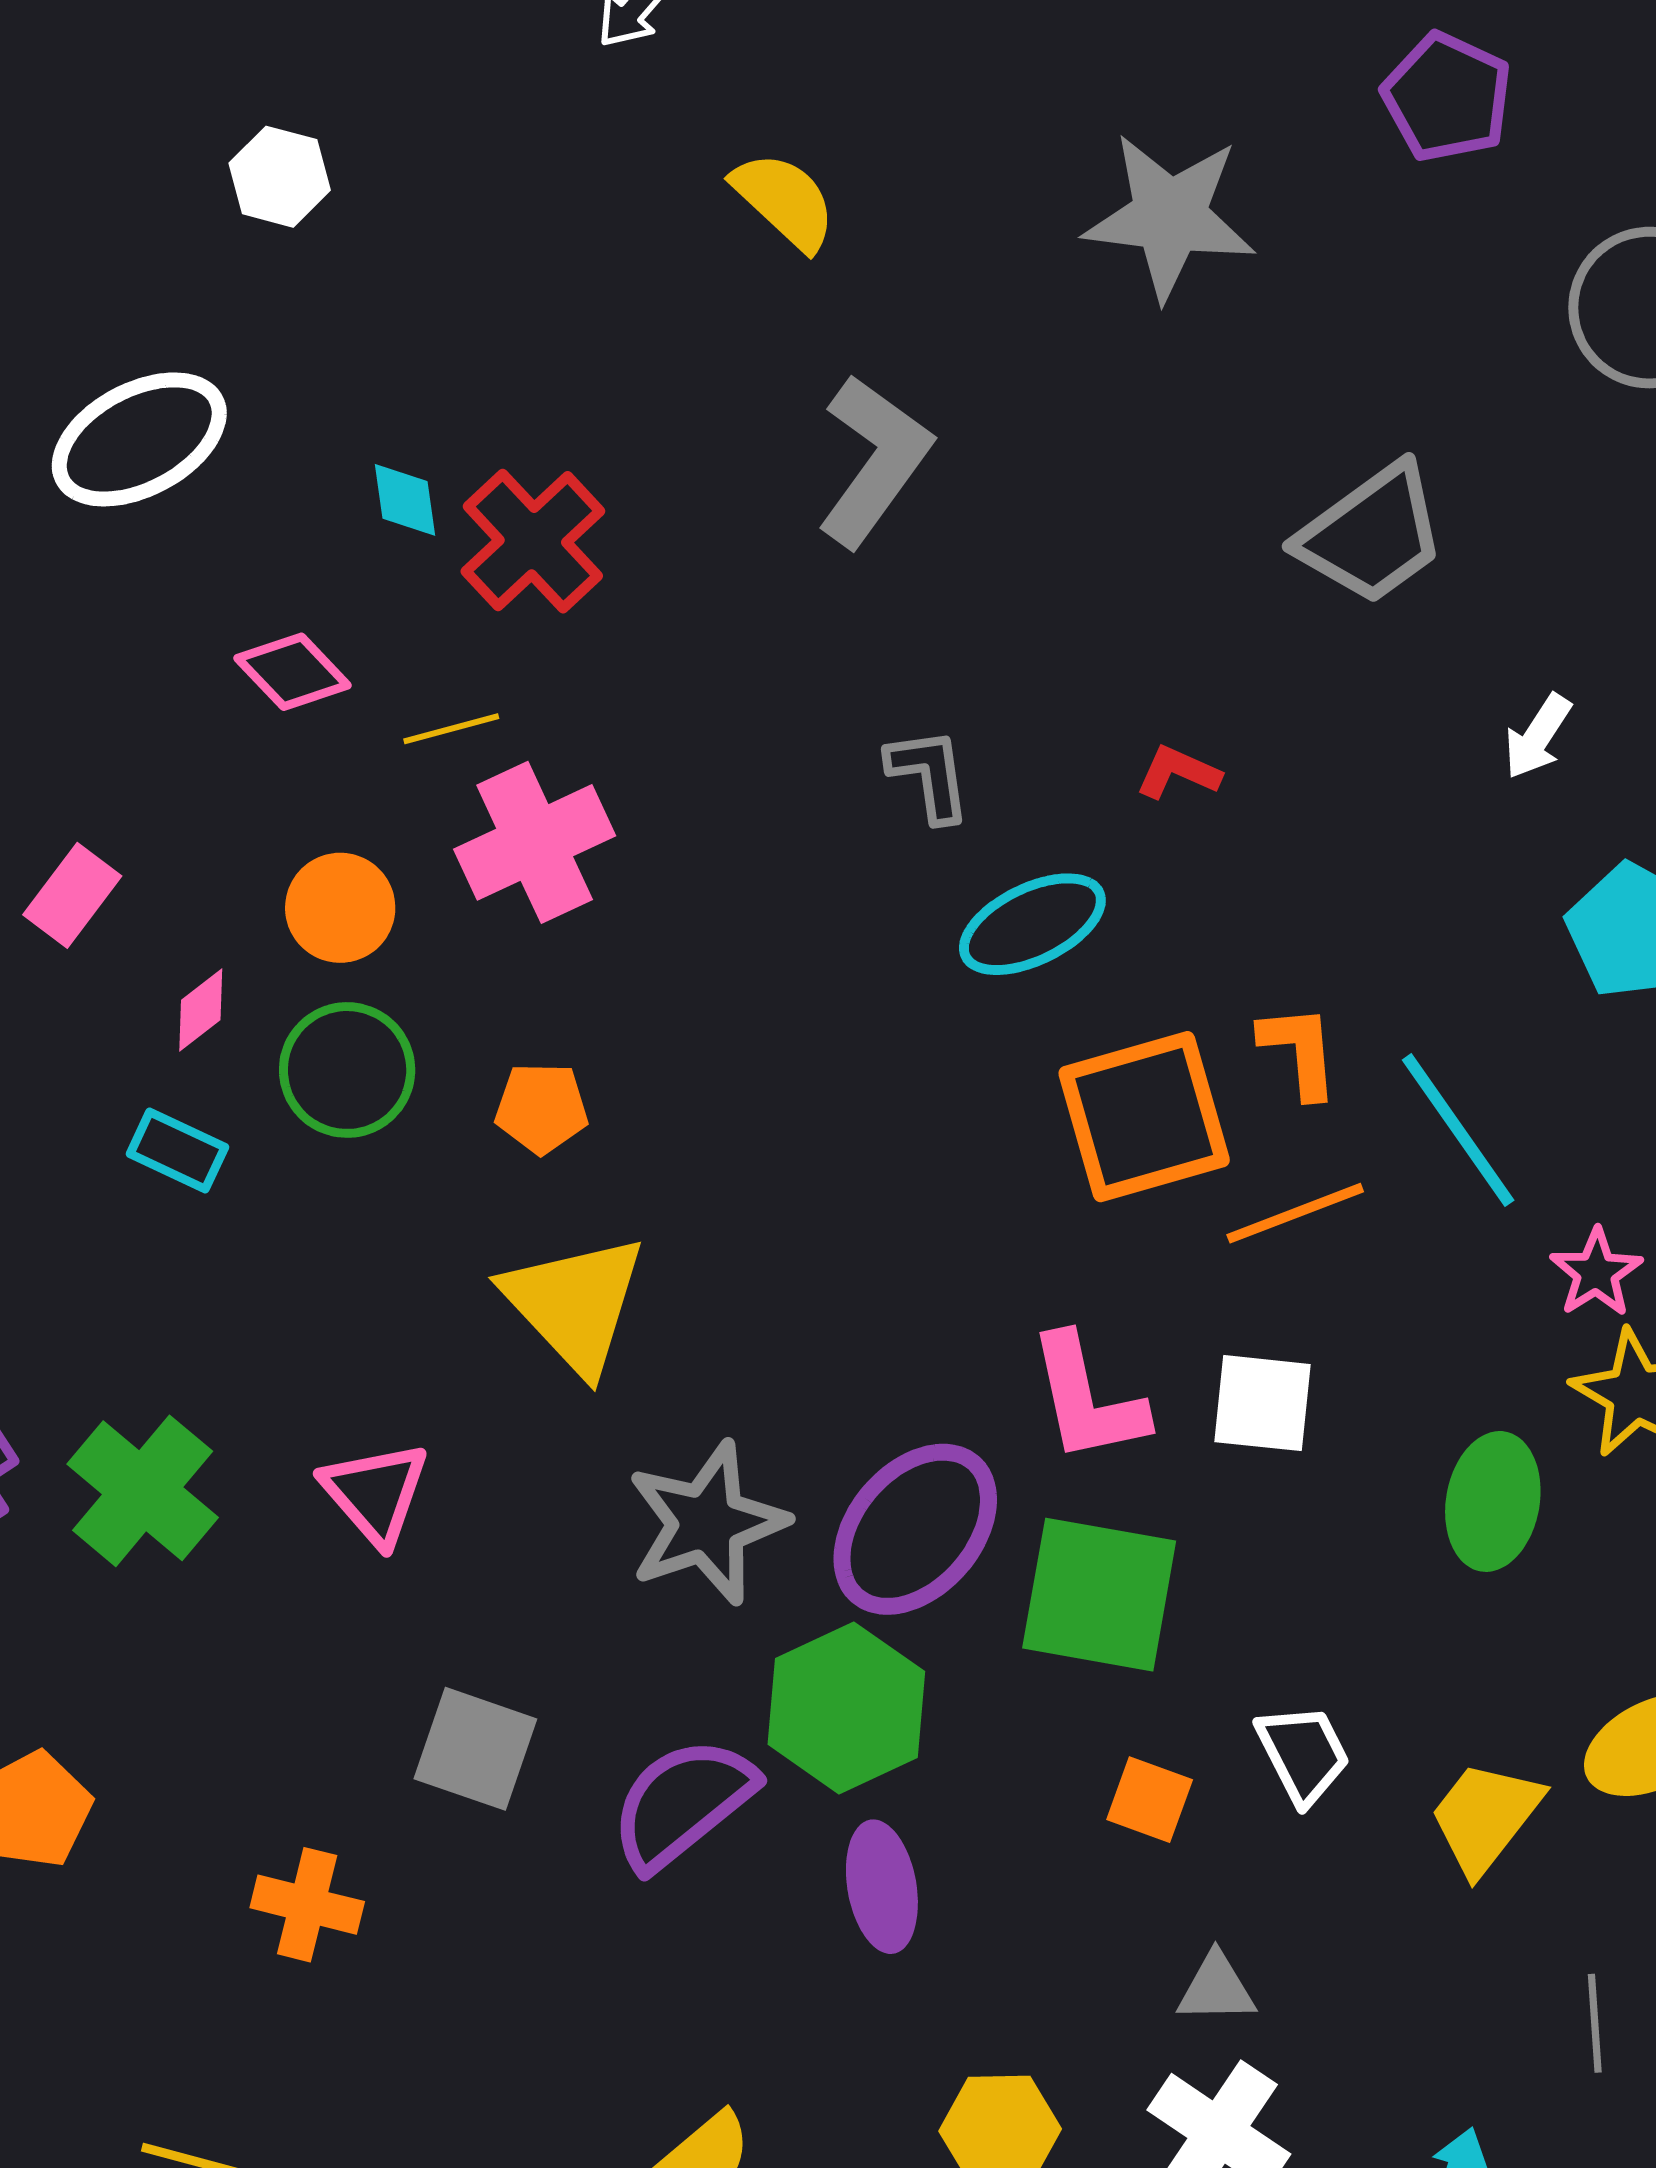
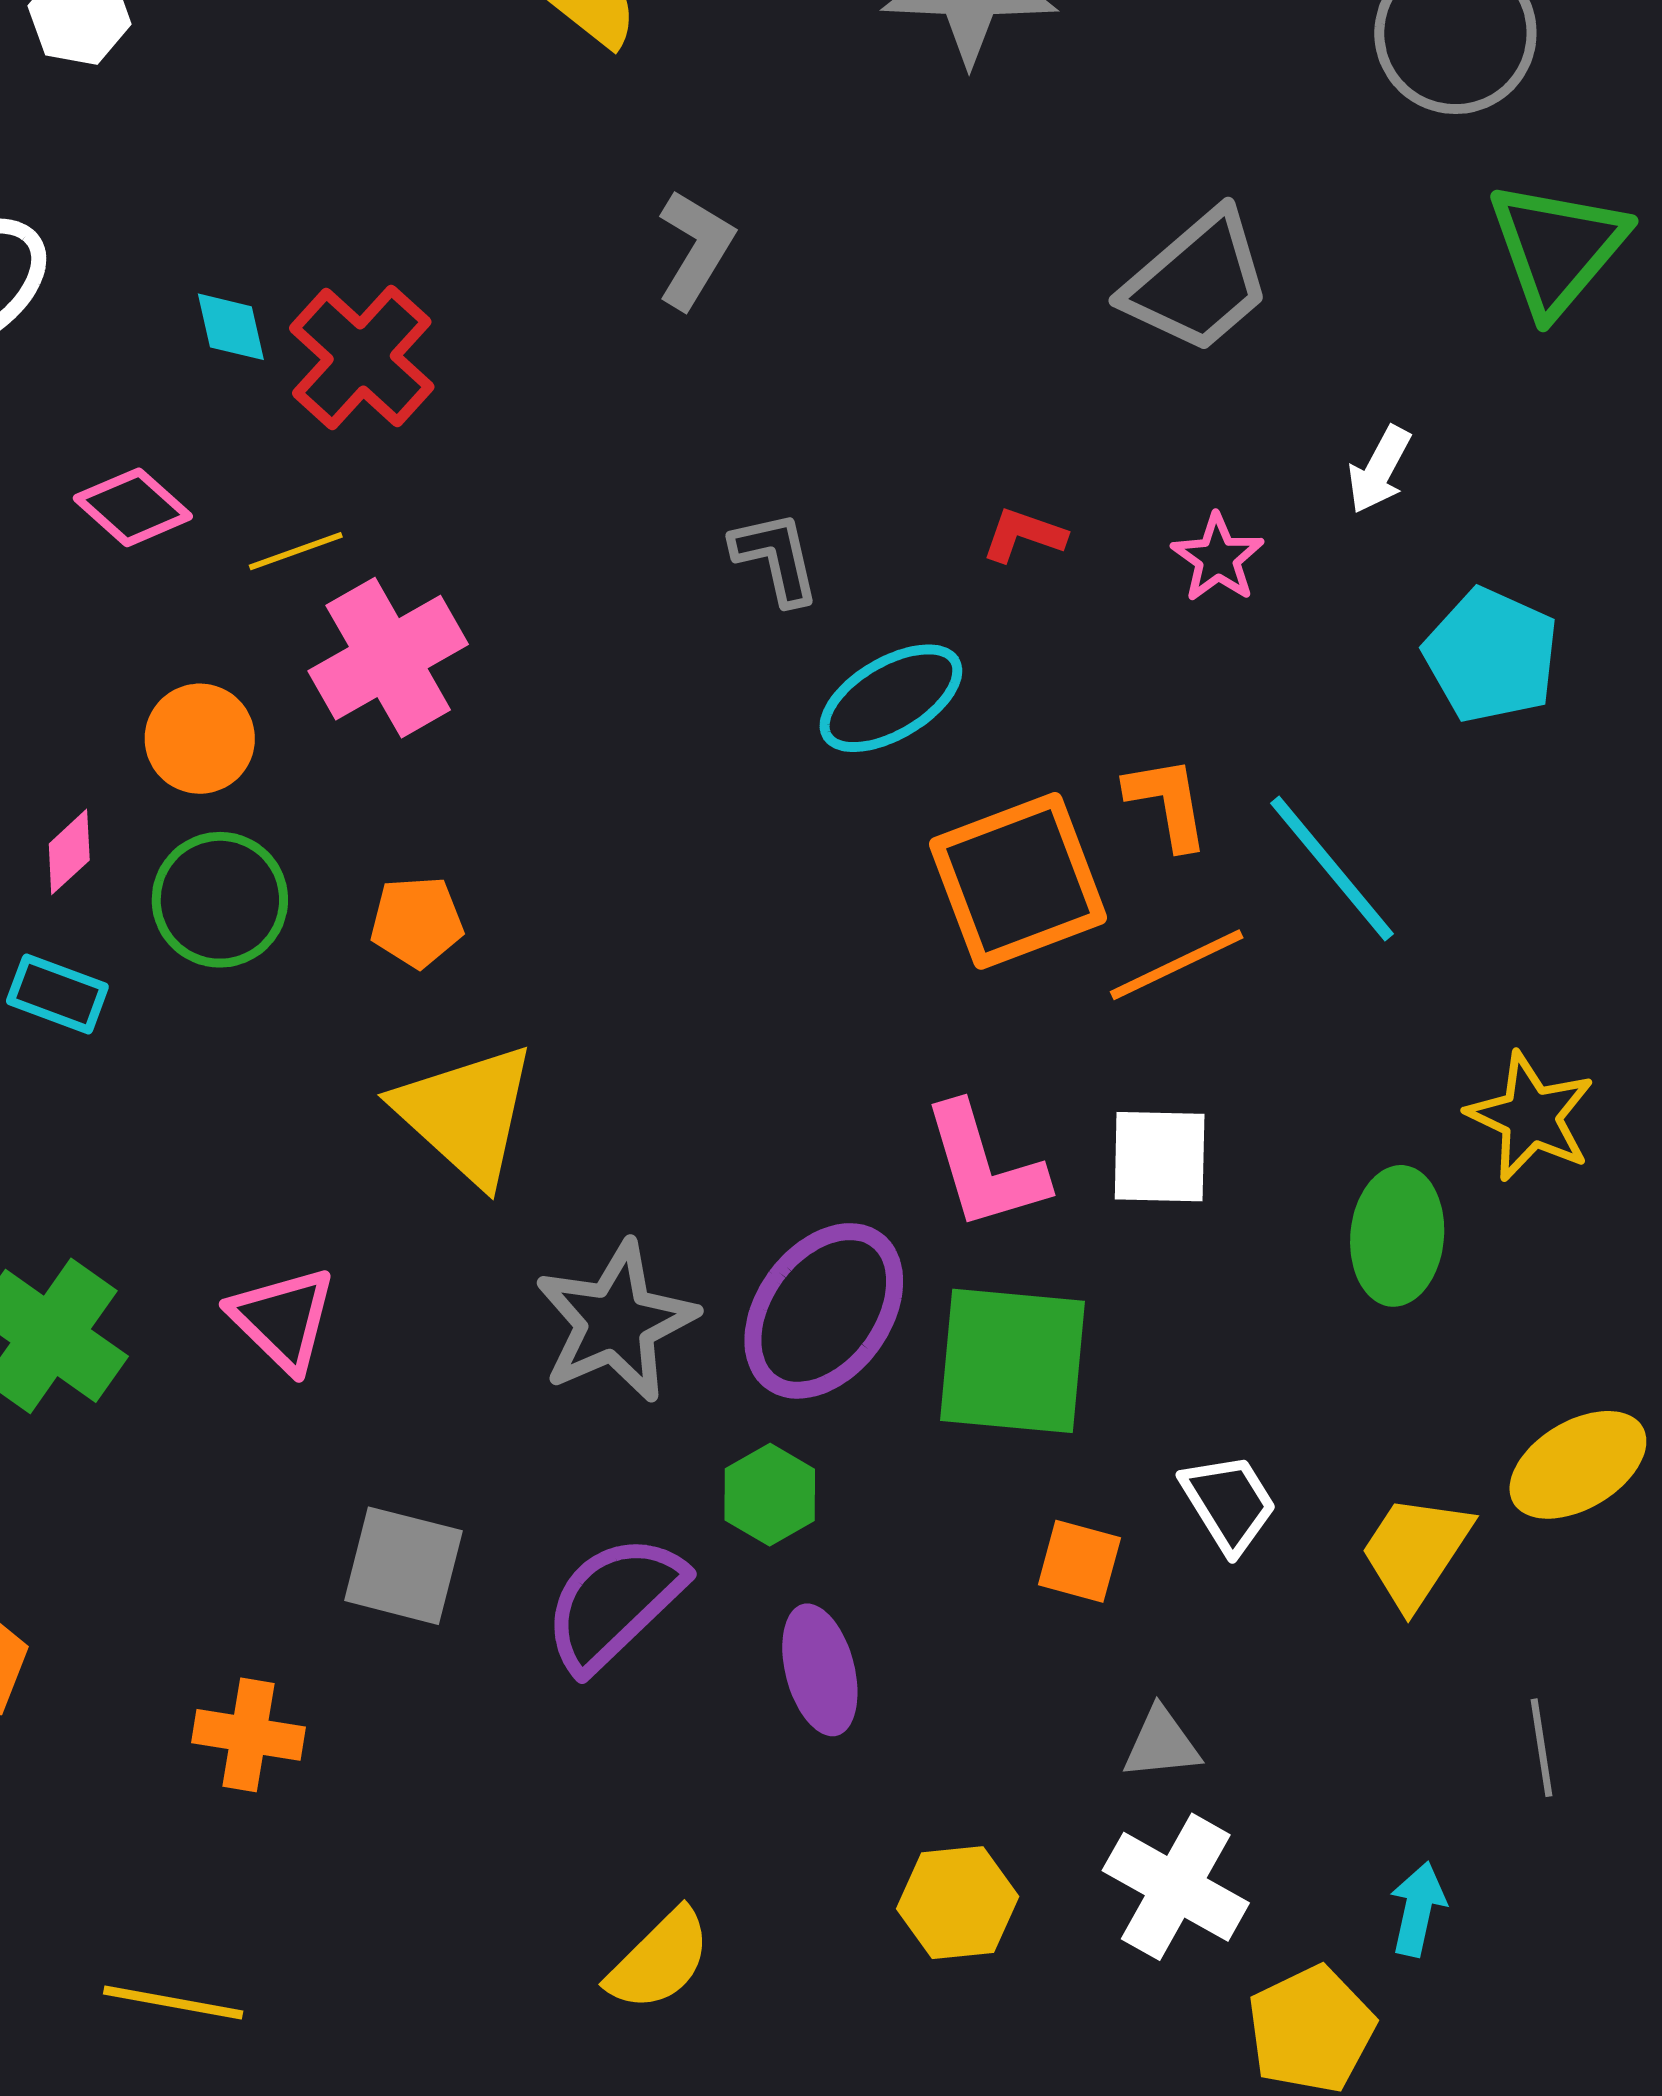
gray L-shape: (874, 461) -> (695, 249), size x0.7
pink star: (1596, 1273) -> (1218, 558), moved
green hexagon: (846, 1708) -> (770, 1495), size x0.6

